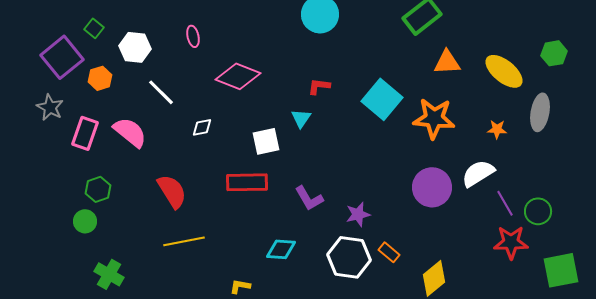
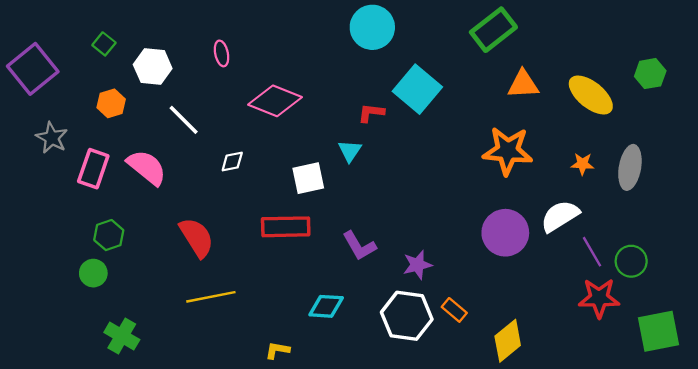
purple square: (62, 57) -> (33, 69), moved
cyan square: (382, 99) -> (417, 89), moved
gray ellipse: (540, 112) -> (630, 167), moved

